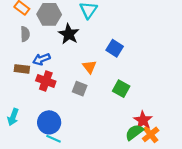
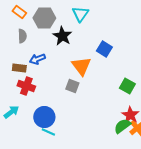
orange triangle: (89, 67) -> (81, 66), size x1.5
red cross: (46, 81) -> (26, 86), moved
green square: (121, 89) -> (127, 86), moved
cyan arrow: (13, 117) -> (11, 112), turned -147

